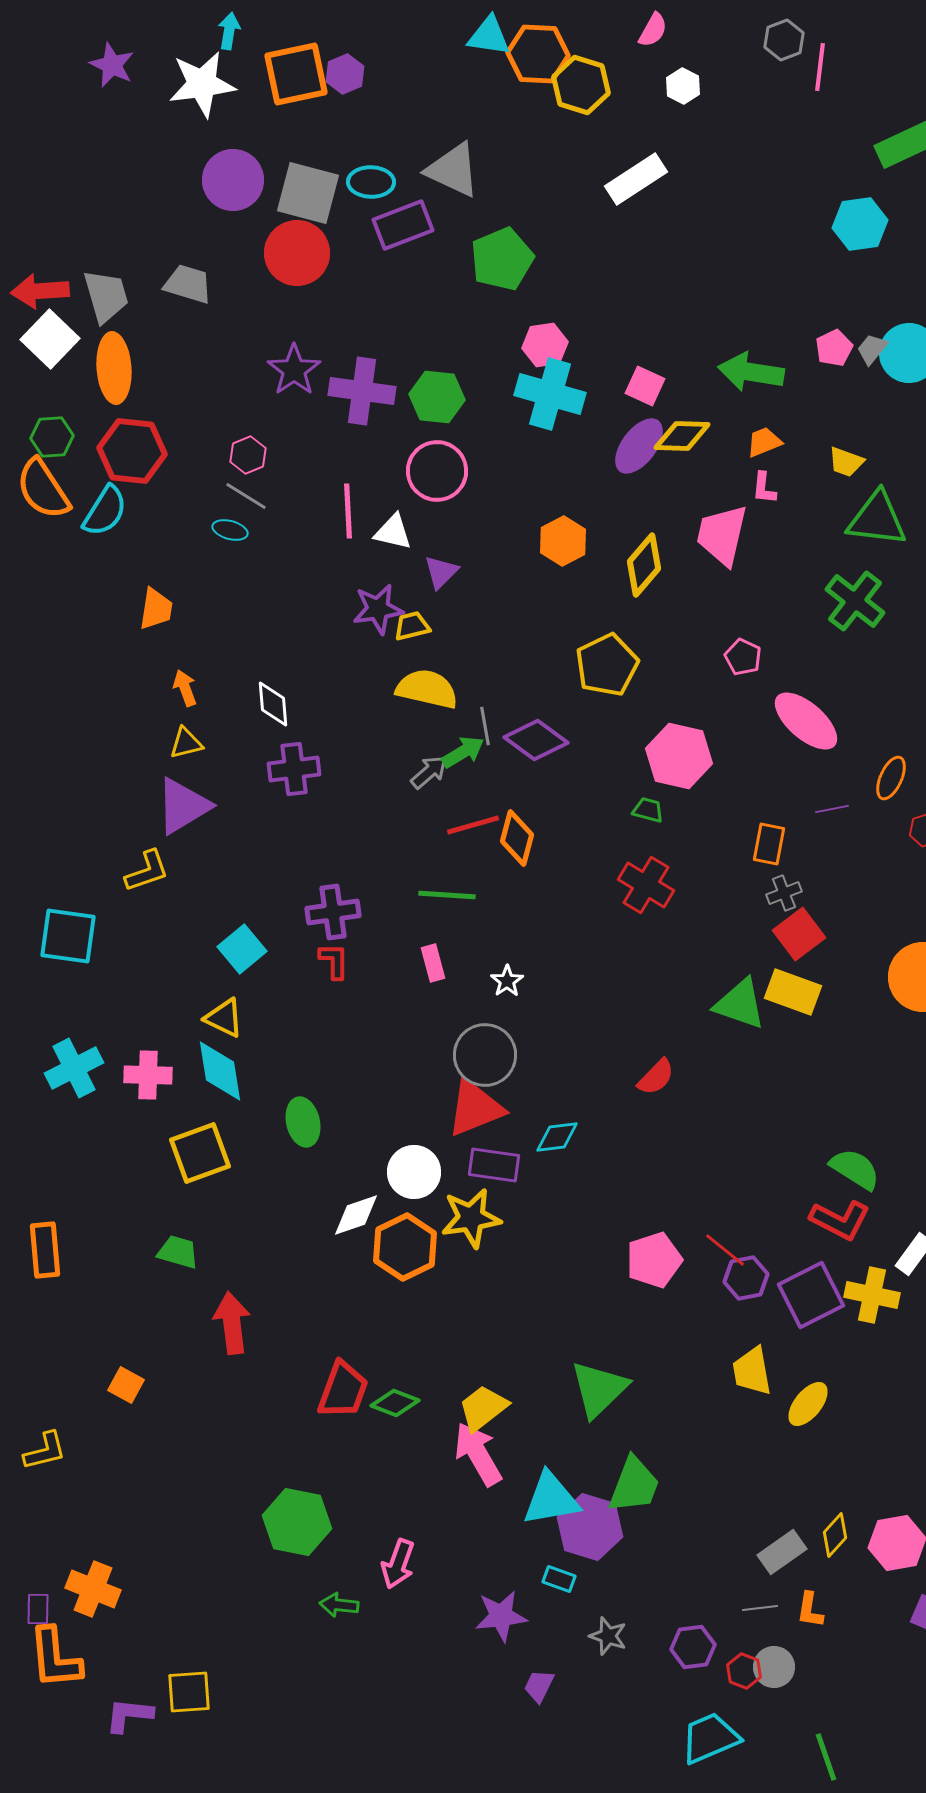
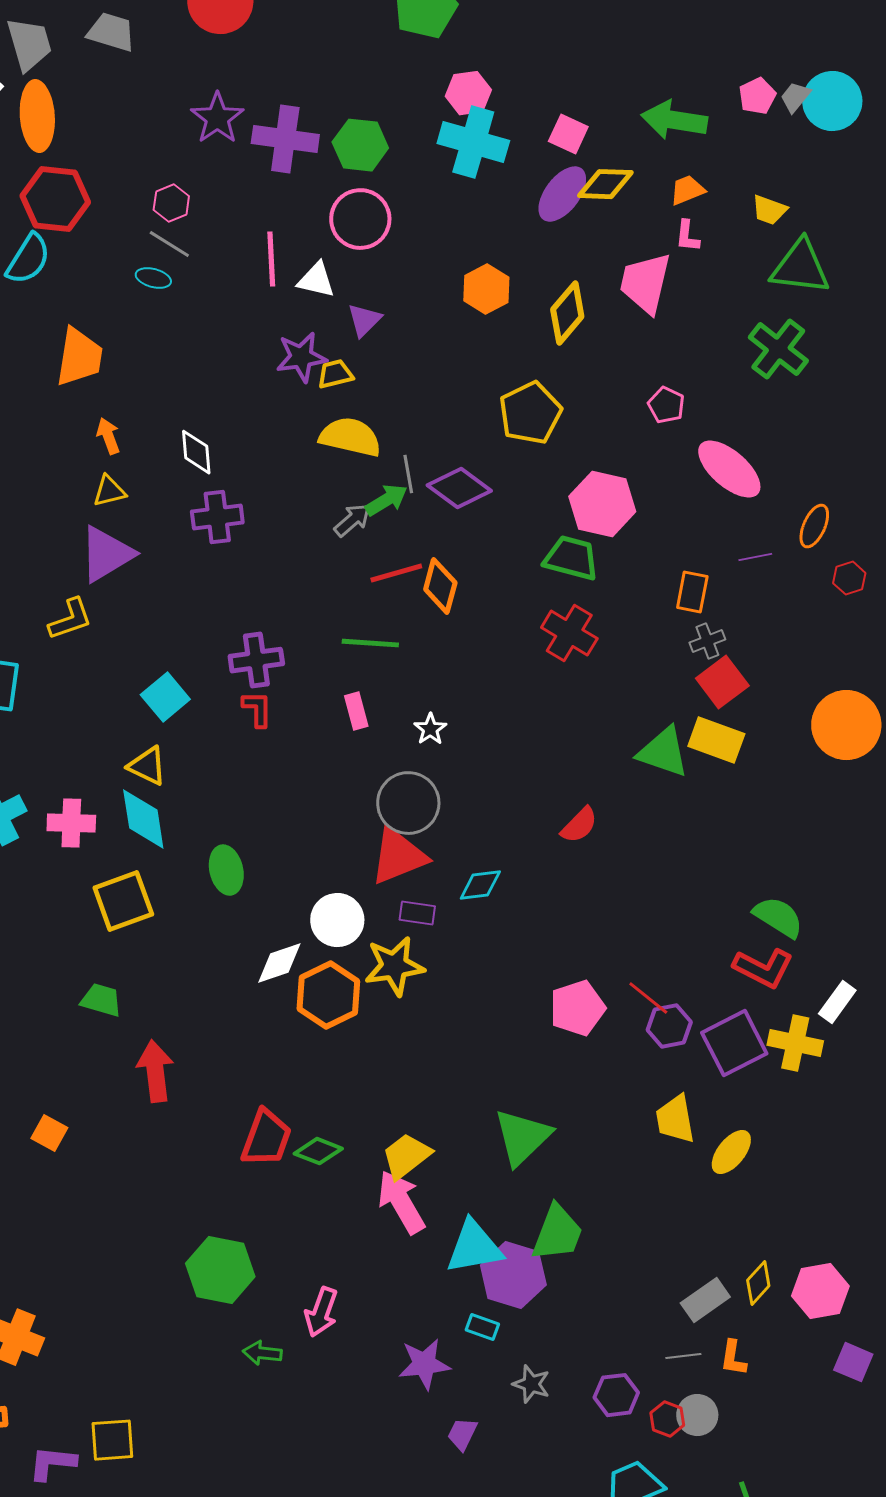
orange trapezoid: (156, 609) -> (79, 357), size x1.4
green trapezoid: (648, 810) -> (571, 558), size x1.8
purple rectangle: (494, 1165) -> (417, 913), size x0.7

